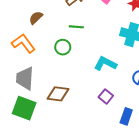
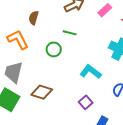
brown semicircle: (36, 18) -> (34, 18), turned -40

